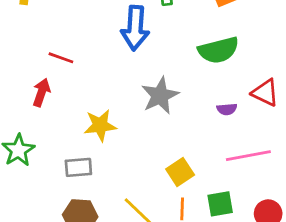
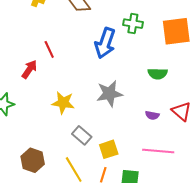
green semicircle: (218, 50) -> (158, 74), size x0.7
red line: (61, 58) -> (49, 49), turned 30
gray rectangle: (78, 167) -> (82, 135), moved, turned 30

